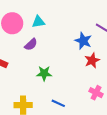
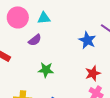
red star: (92, 60) -> (93, 73), moved

